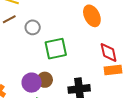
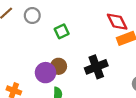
green square: (56, 49) -> (62, 31), size x0.6

